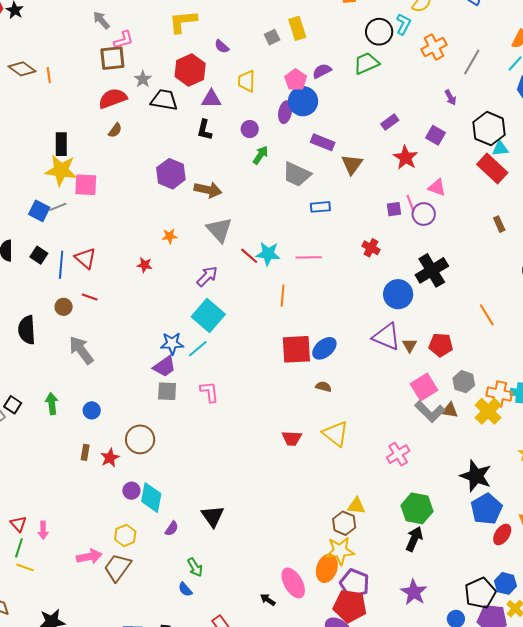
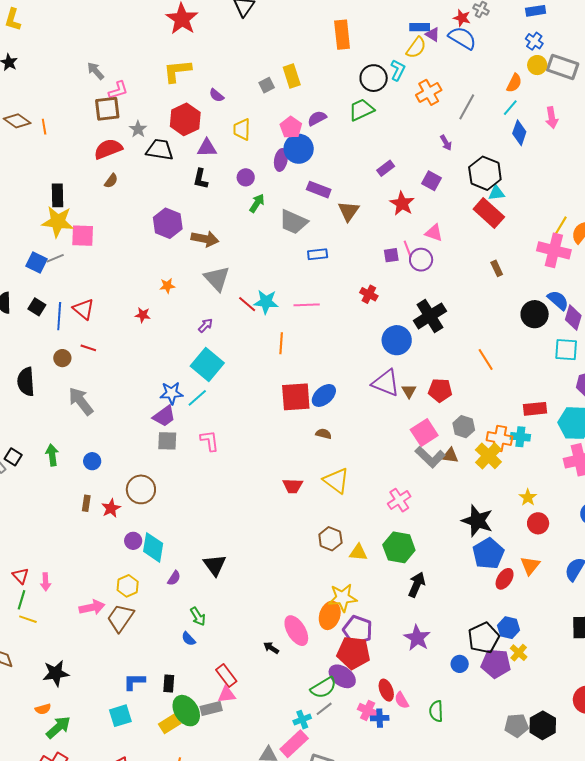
purple arrow: (207, 276) -> (205, 325), size x0.7
green hexagon: (417, 508) -> (399, 547), moved
brown hexagon: (344, 523) -> (330, 539), moved

